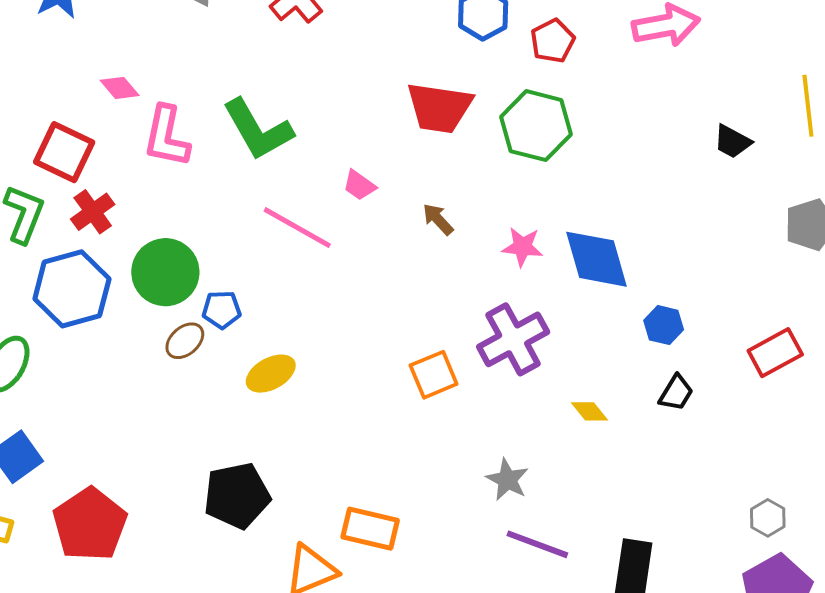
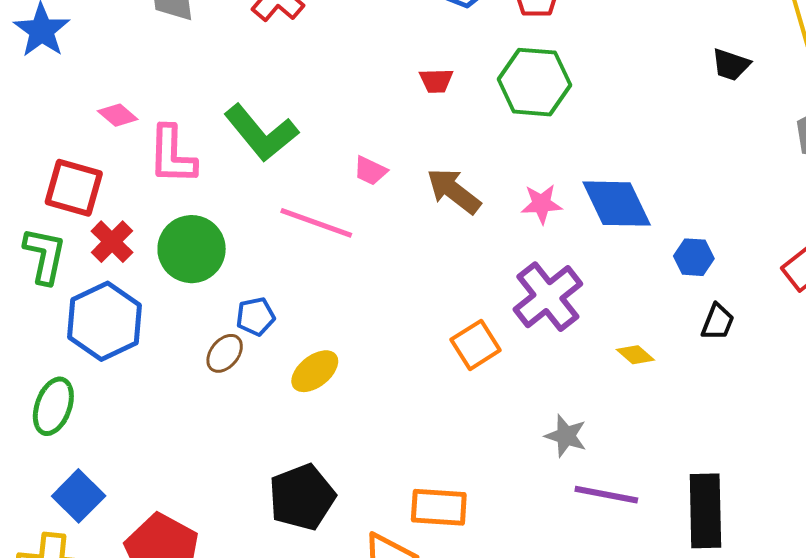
red trapezoid: (439, 108) -> (436, 81), size x0.5
brown arrow: (438, 219) -> (454, 191), size x1.6
green circle: (165, 272) -> (192, 249), moved

